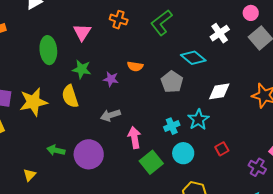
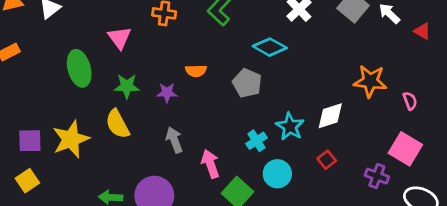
white diamond: (219, 91) -> (330, 116), moved
gray arrow: (110, 115) -> (174, 140), turned 96

